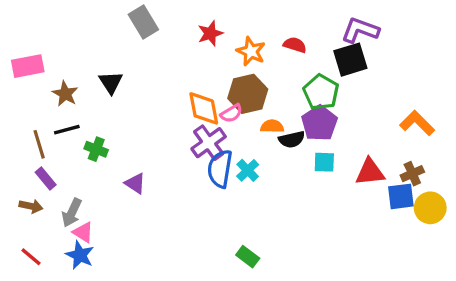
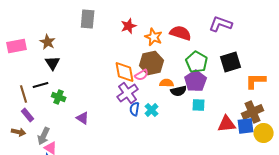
gray rectangle: (143, 22) -> (88, 19), turned 36
red semicircle: (295, 45) -> (181, 33), size x1.5
black square: (350, 60) -> (231, 62), moved
black triangle: (111, 82) -> (53, 63), moved
brown star: (65, 94) -> (48, 42), moved
orange L-shape: (417, 123) -> (256, 81), turned -45
blue semicircle: (220, 169) -> (135, 109), size x0.6
red triangle: (370, 172) -> (227, 124), moved
brown cross: (412, 174) -> (253, 112), size x1.5

